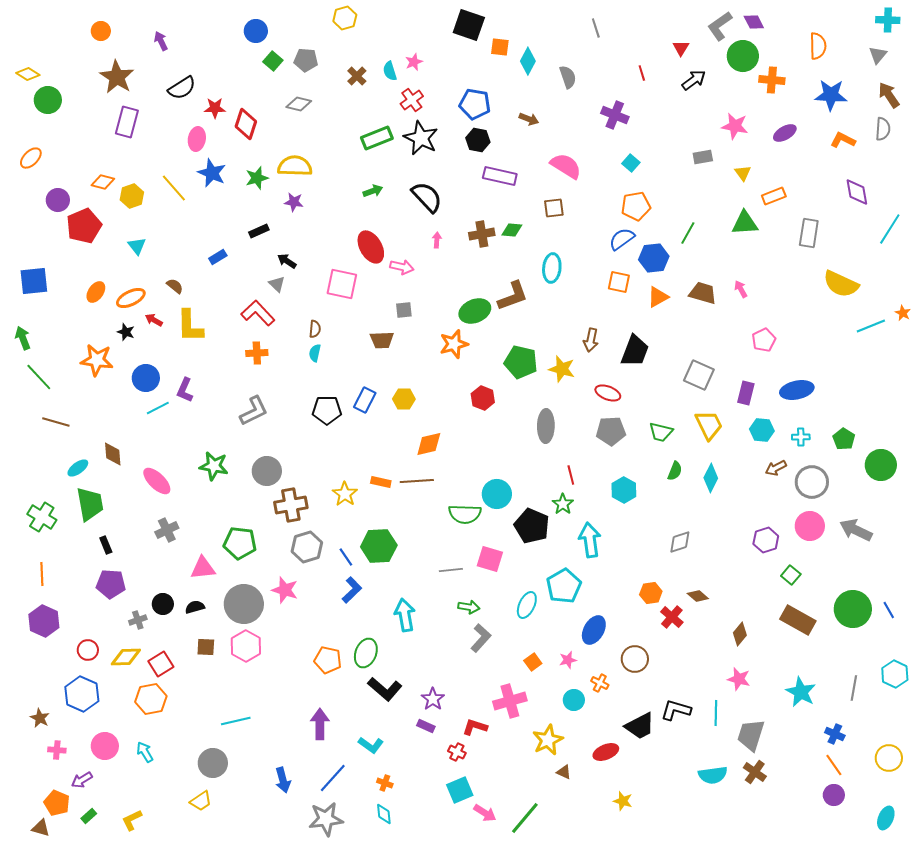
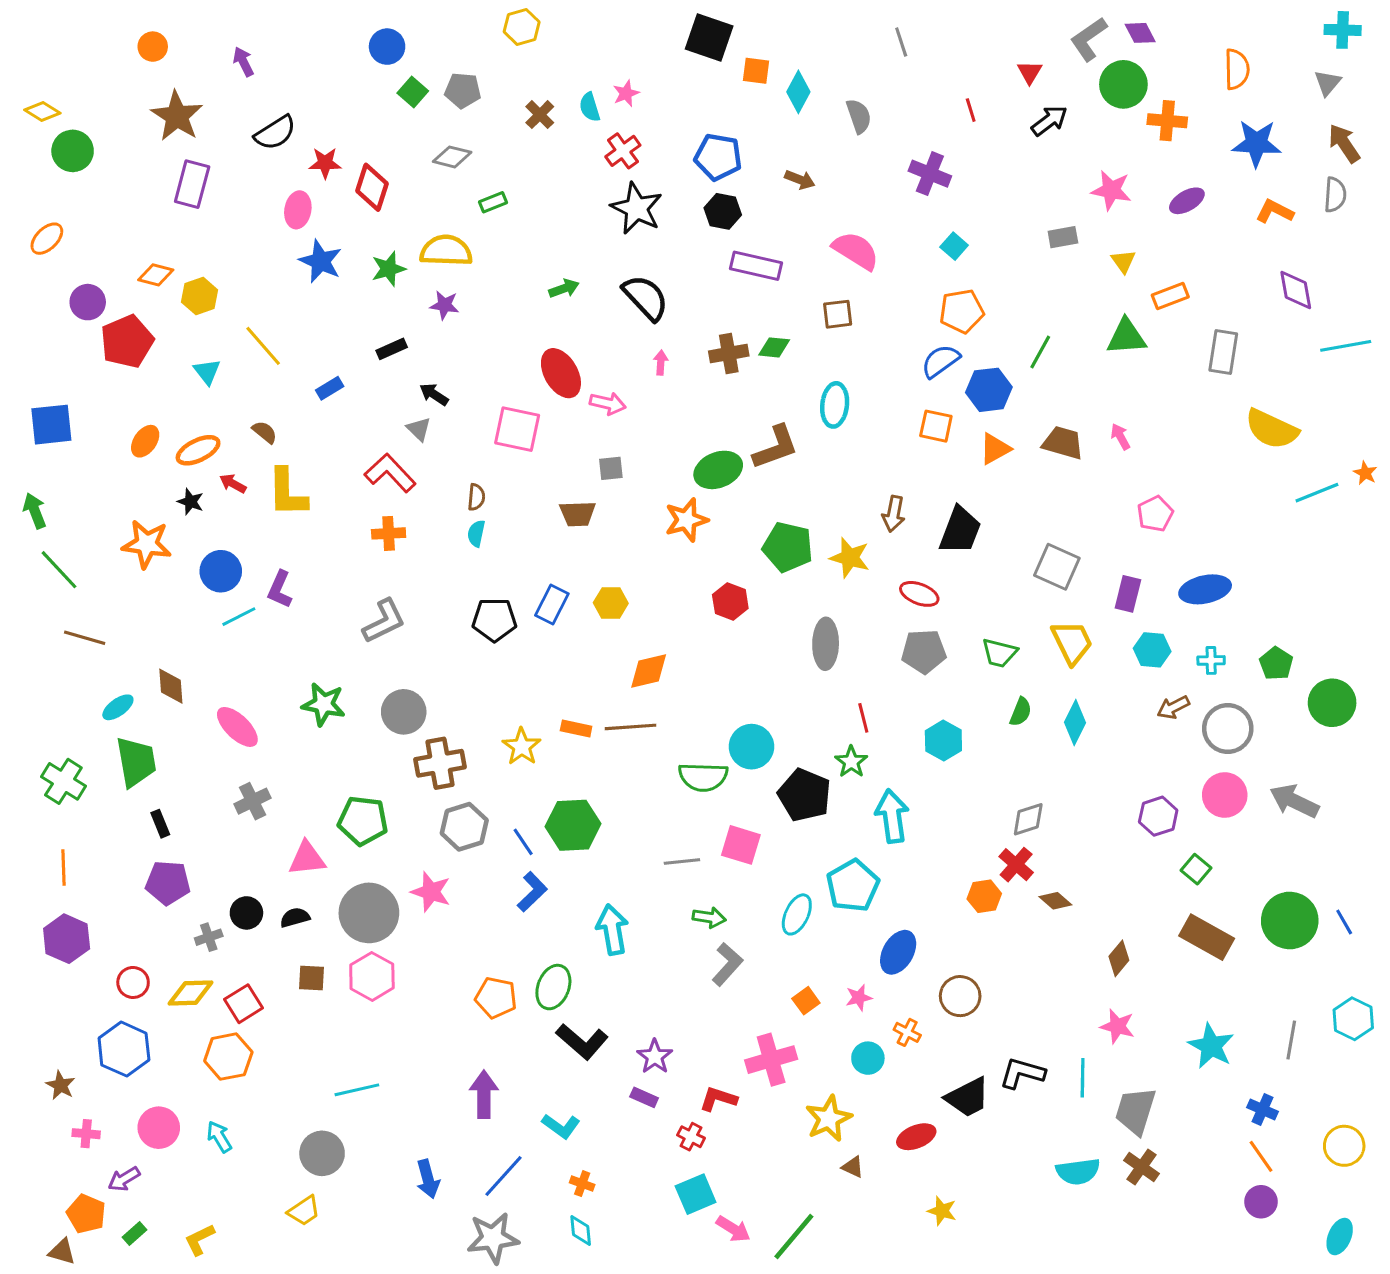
green rectangle: (377, 138) -> (493, 202), moved, size x0.6
yellow line: (174, 188) -> (263, 346), moved
cyan line: (890, 229) -> (1346, 346), turned 48
red cross: (672, 617) -> (1016, 865), moved

